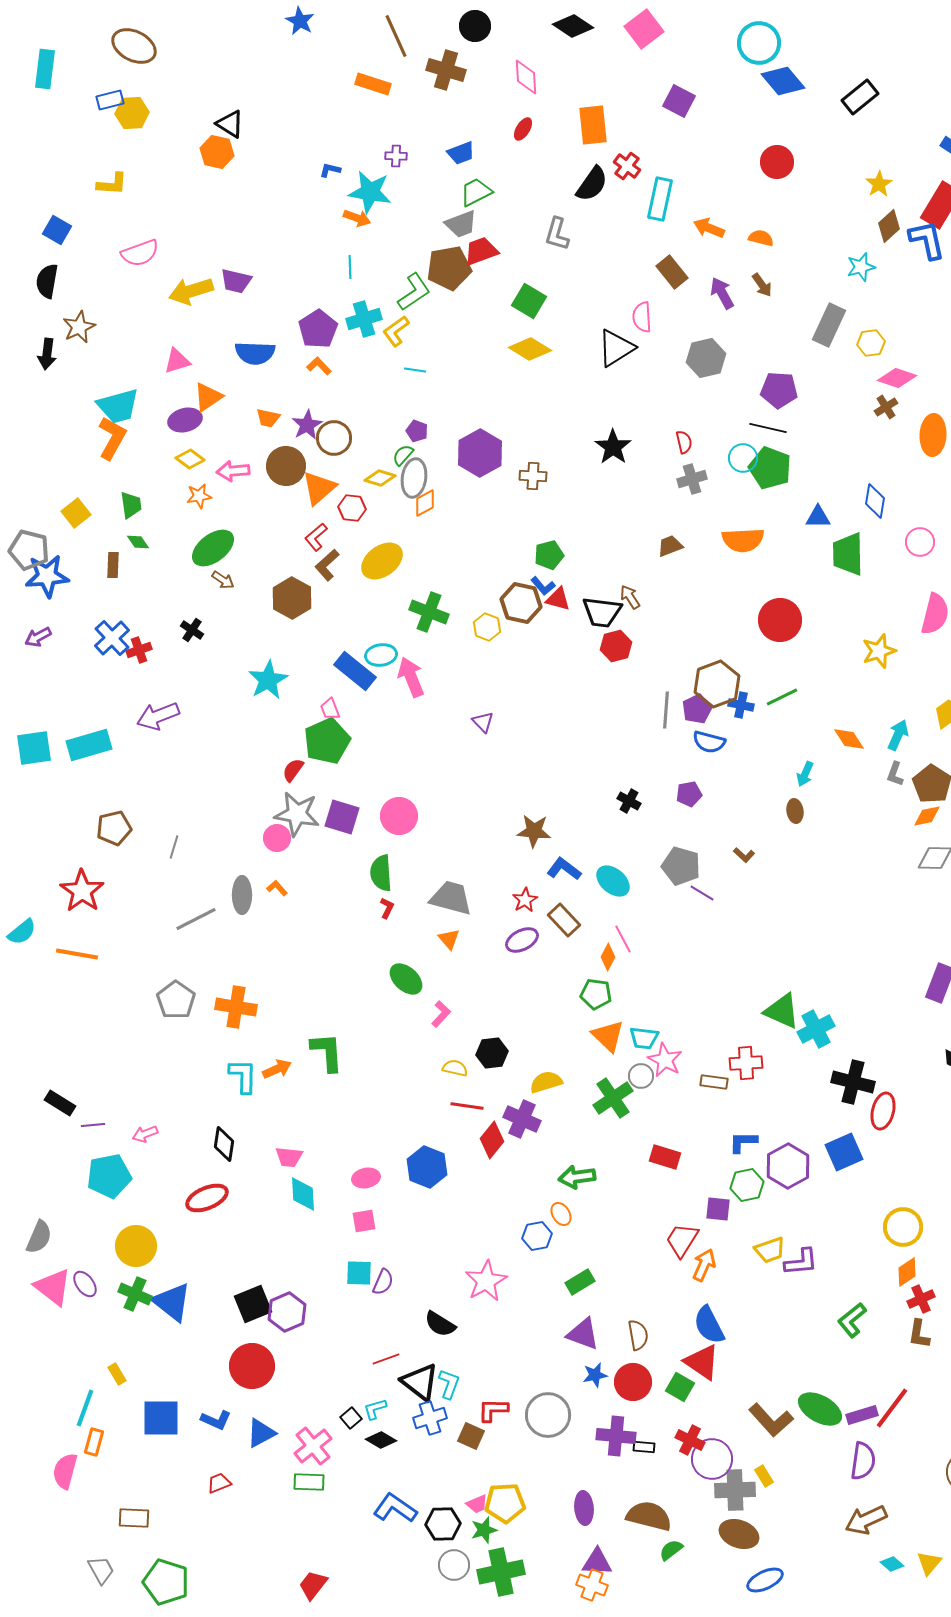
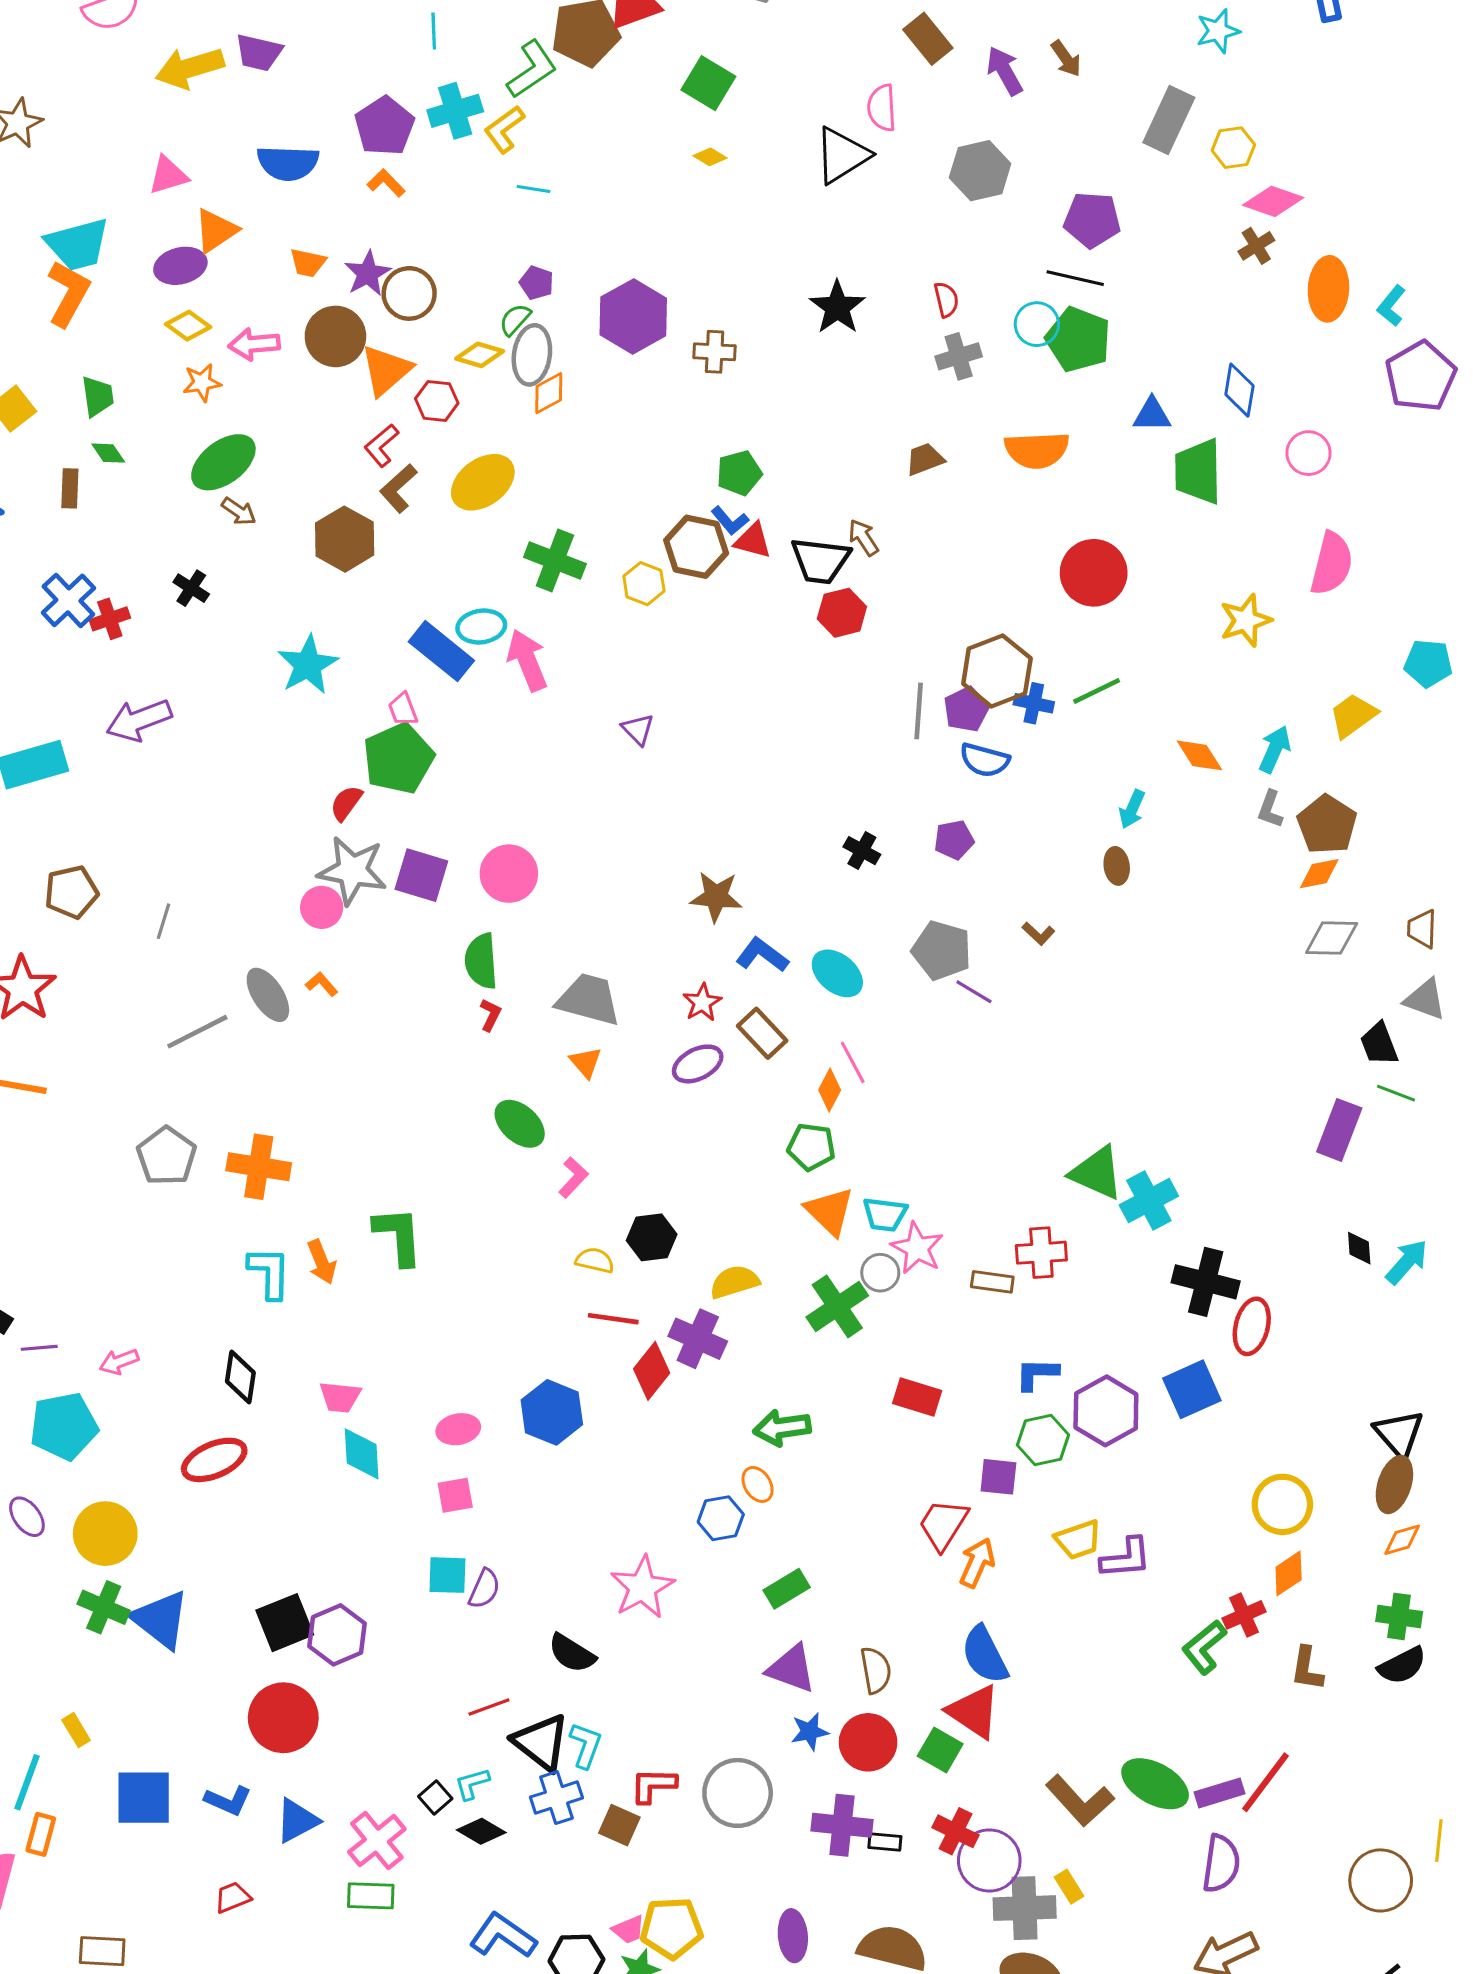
yellow diamond: (530, 349) -> (710, 157), size x0.5
gray ellipse: (242, 895) -> (268, 995), turned -33
orange arrow: (277, 1069) -> (322, 1262), turned 92
purple ellipse: (85, 1284) -> (27, 1517), moved
red cross: (921, 1299) -> (1244, 1615), moved

